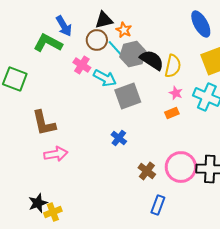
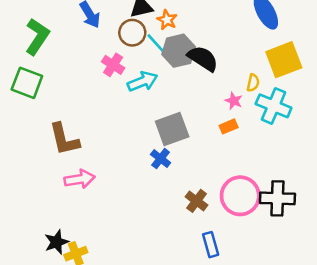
green L-shape: (48, 43) -> (37, 37), moved, turned 96
yellow semicircle: (173, 66) -> (253, 83), moved, size x0.6
cyan arrow: (105, 78) -> (143, 82), turned -50
gray square: (128, 96) -> (172, 129), moved
blue rectangle: (158, 205) -> (211, 245), turned -36

